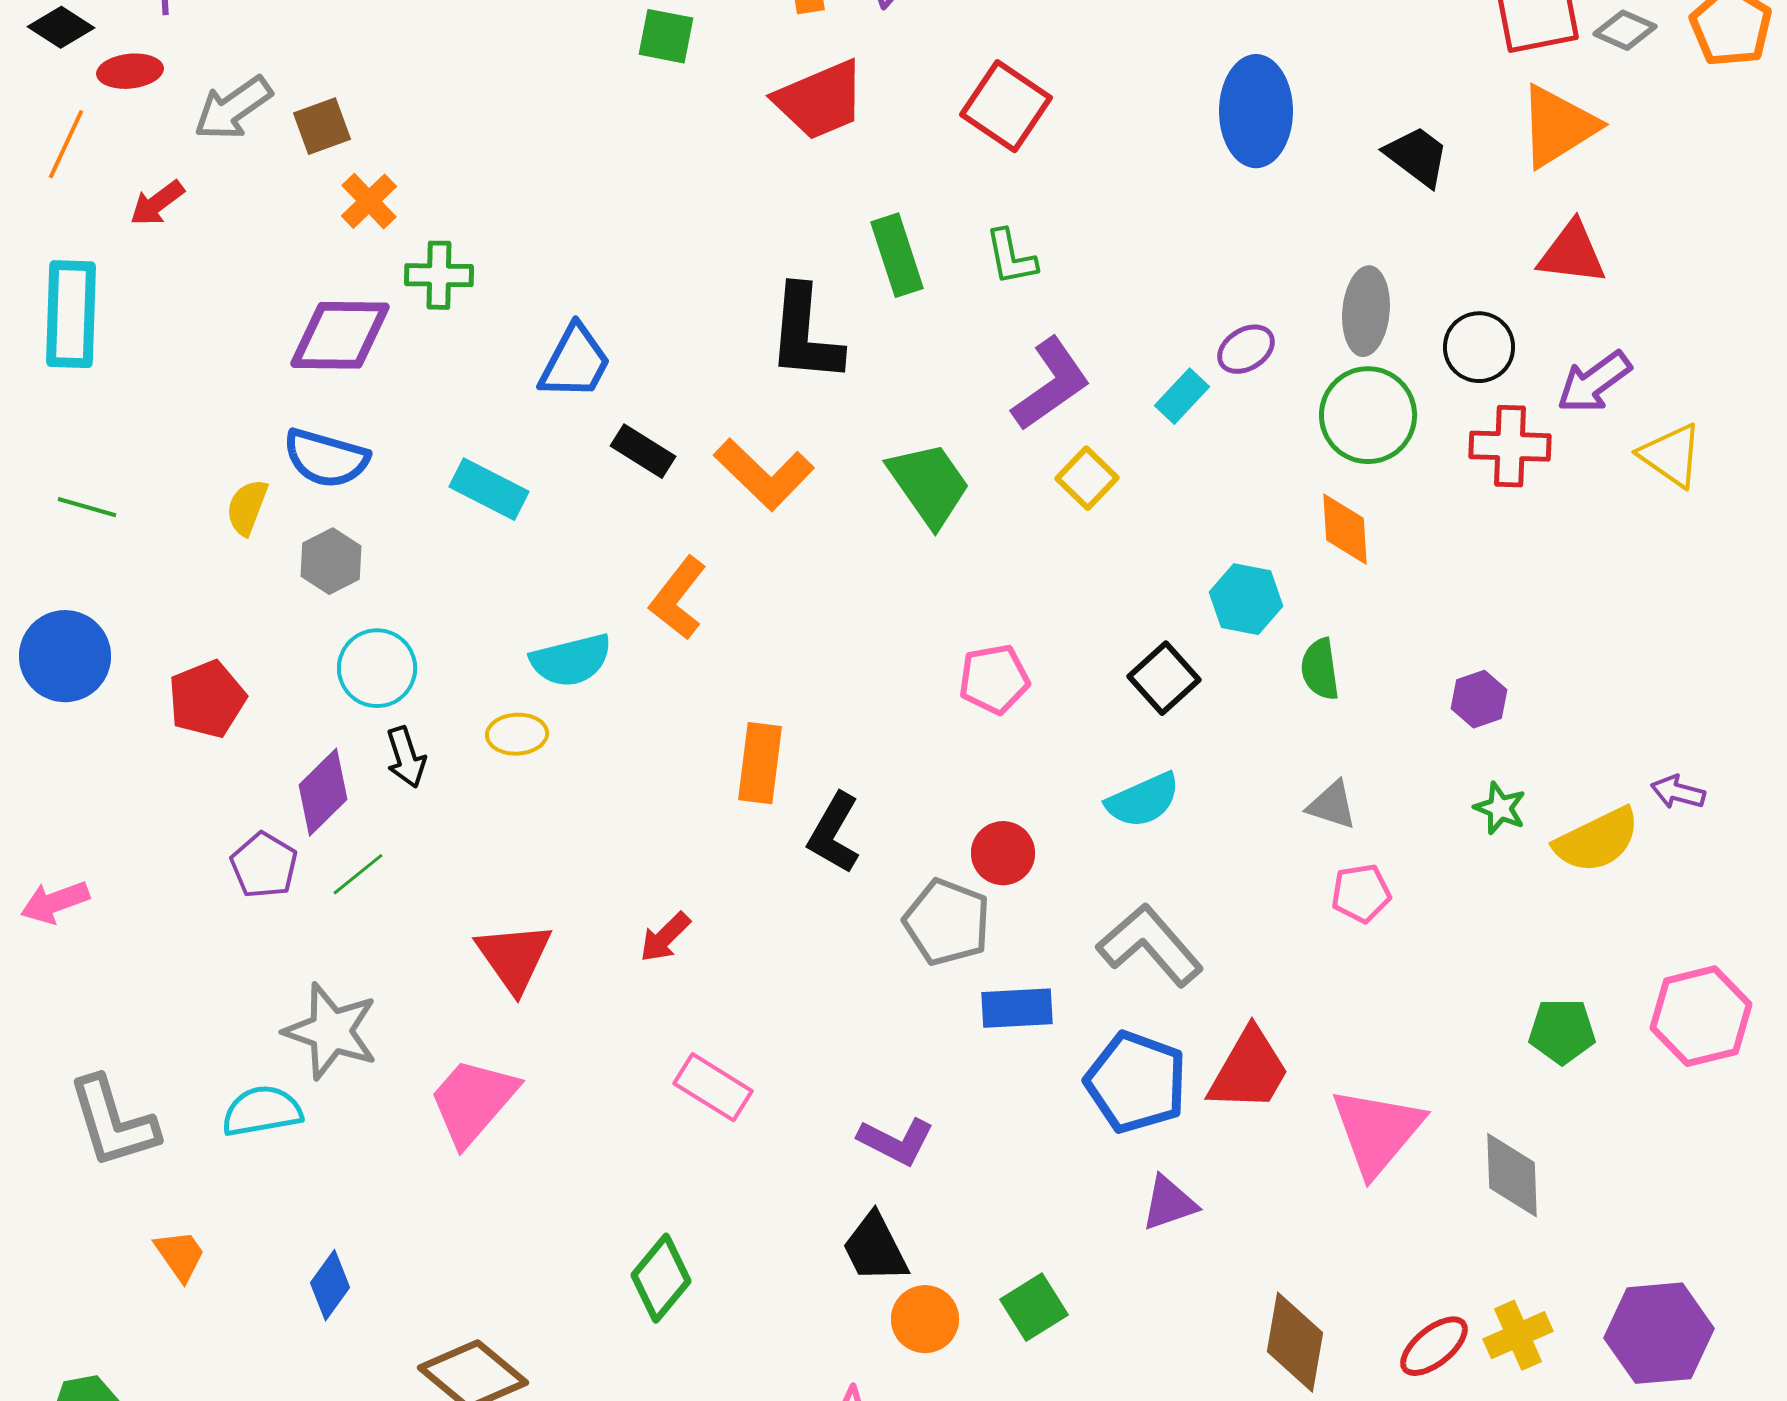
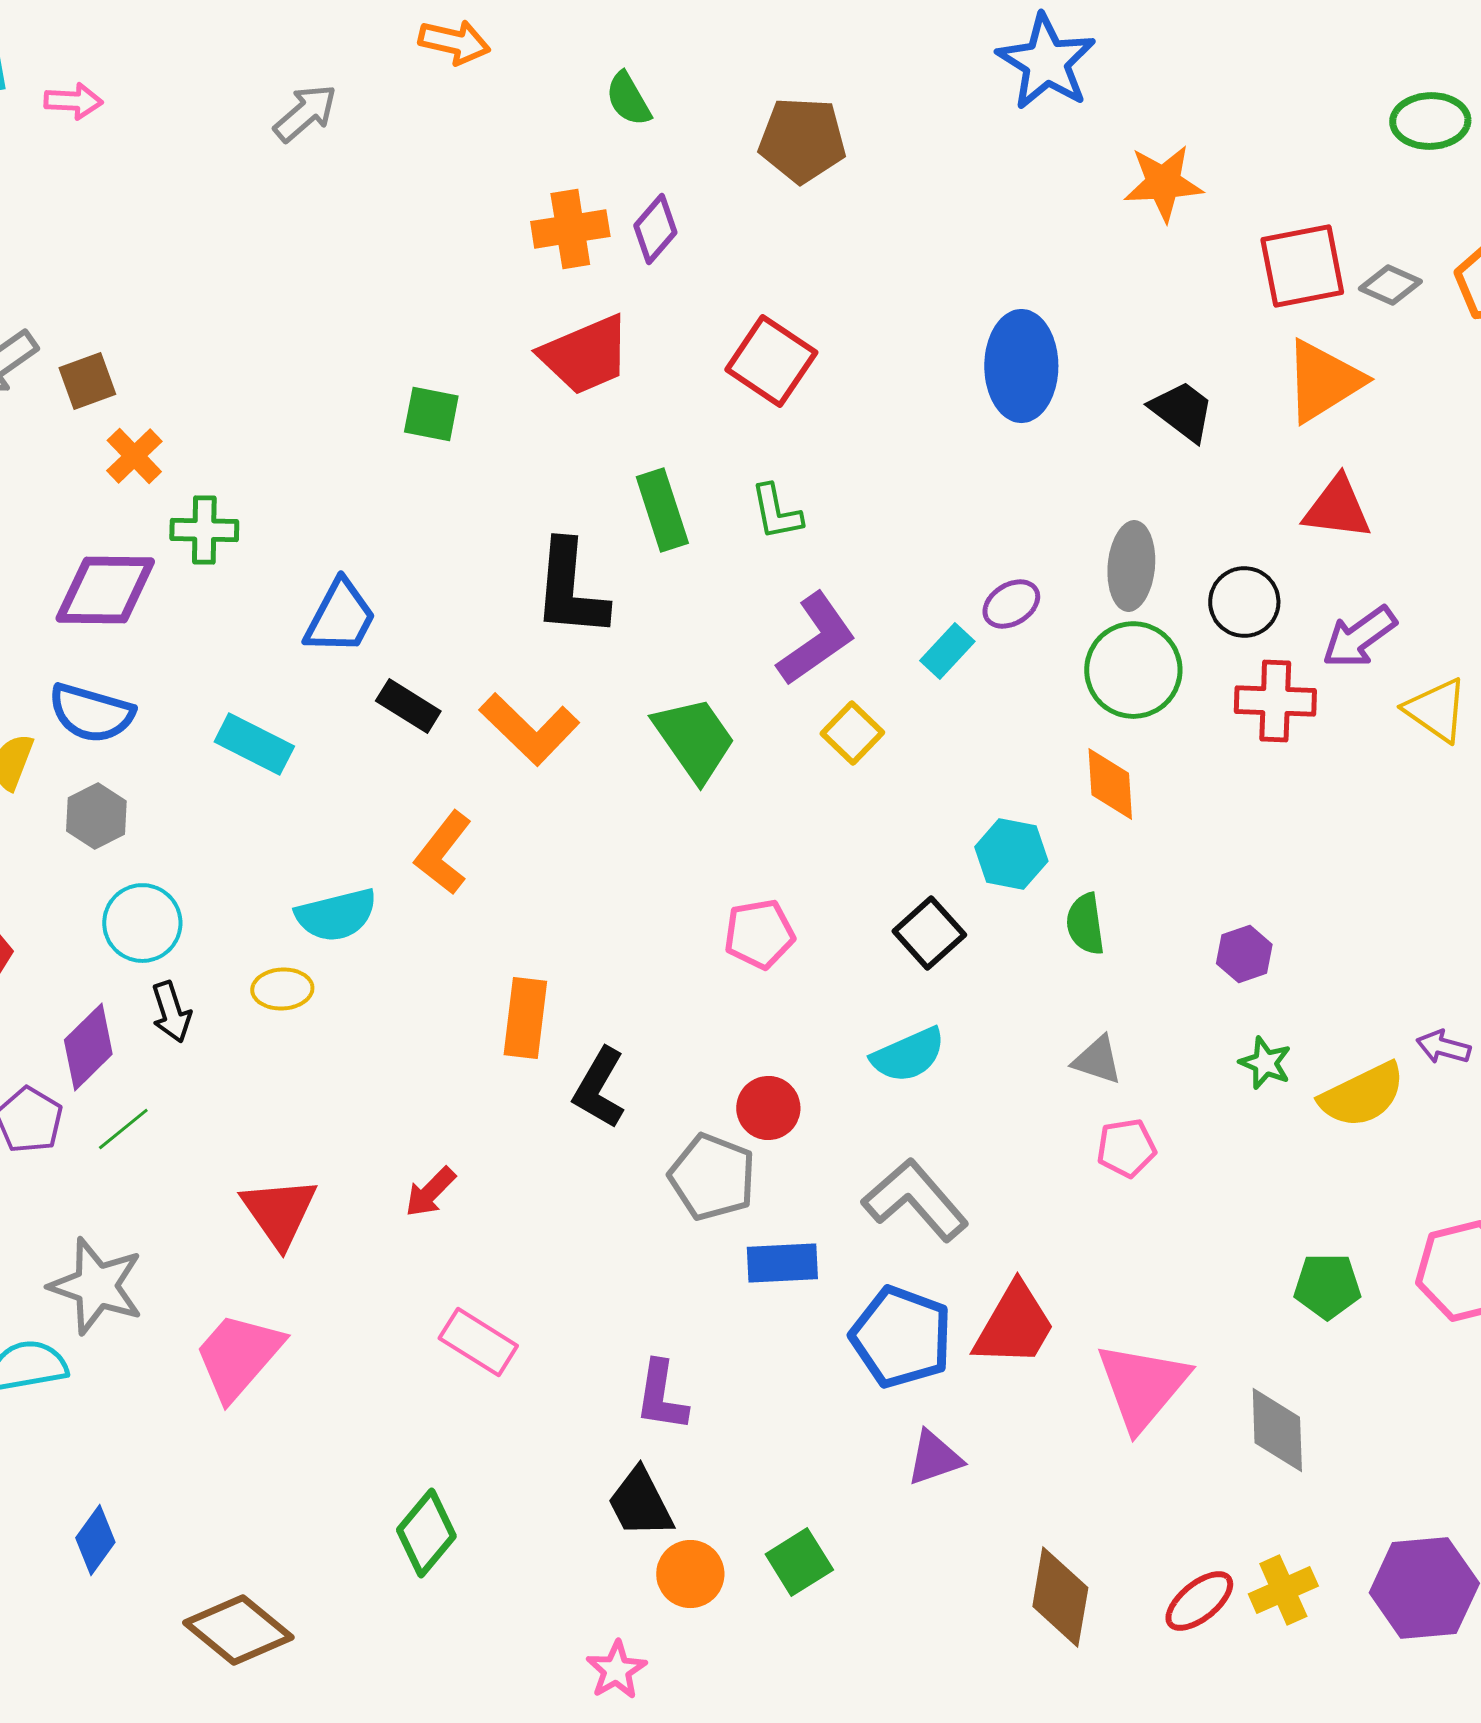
green square: (666, 36) -> (431, 414), moved
purple L-shape: (896, 1141) -> (661, 1396), turned 72

